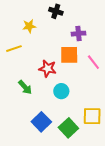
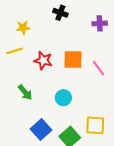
yellow star: (29, 26) -> (23, 28), moved
purple cross: (79, 34) -> (100, 23), moved
red star: (48, 69) -> (43, 61), moved

